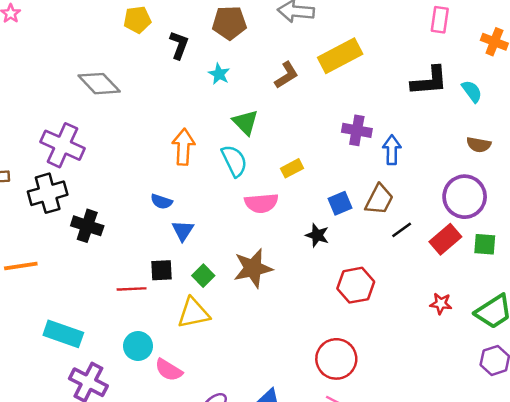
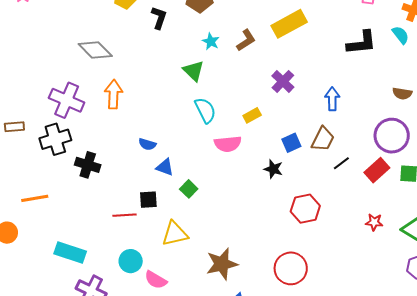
cyan star: (219, 74) -> (211, 41), moved
cyan semicircle: (472, 91) -> (401, 35), moved
green triangle: (245, 122) -> (193, 71), moved
purple cross: (357, 130) -> (283, 81), moved, turned 35
orange arrow: (184, 147) -> (113, 94), moved
blue triangle: (183, 231) -> (165, 167), turned -42
brown star: (253, 268) -> (222, 264), moved
green square: (203, 276) -> (189, 189), moved

